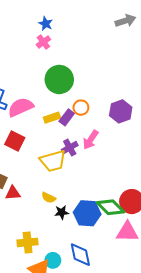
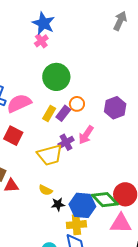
gray arrow: (125, 21) -> (120, 21), turned -48
blue star: (46, 24) -> (43, 23), size x1.6
yellow rectangle: (52, 118) -> (49, 114), turned -42
yellow cross: (28, 242) -> (76, 225), moved

